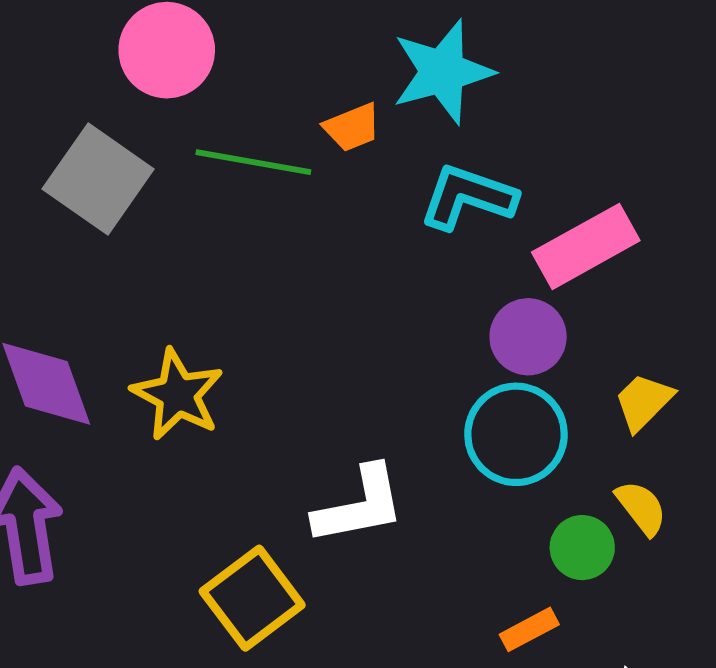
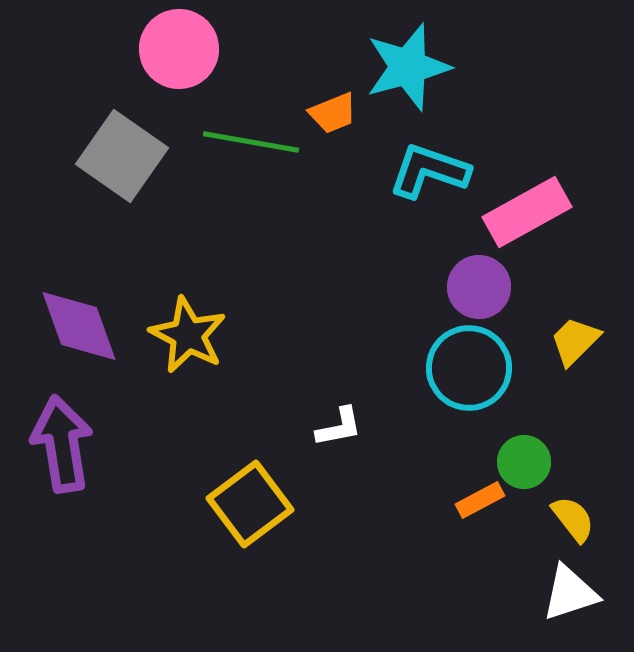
white L-shape: (359, 505) -> (339, 427), size x0.6
yellow semicircle: (641, 508) -> (573, 519), moved
orange rectangle: (529, 629) -> (480, 500), moved

